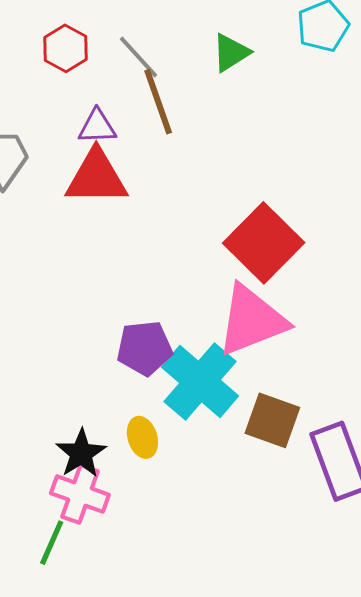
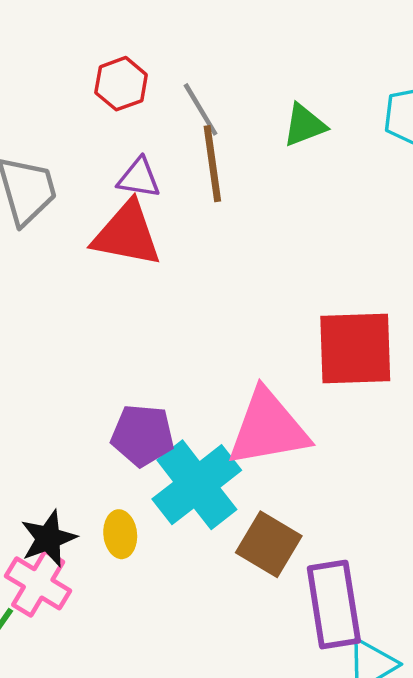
red square: (264, 243) -> (355, 349), moved, turned 32

